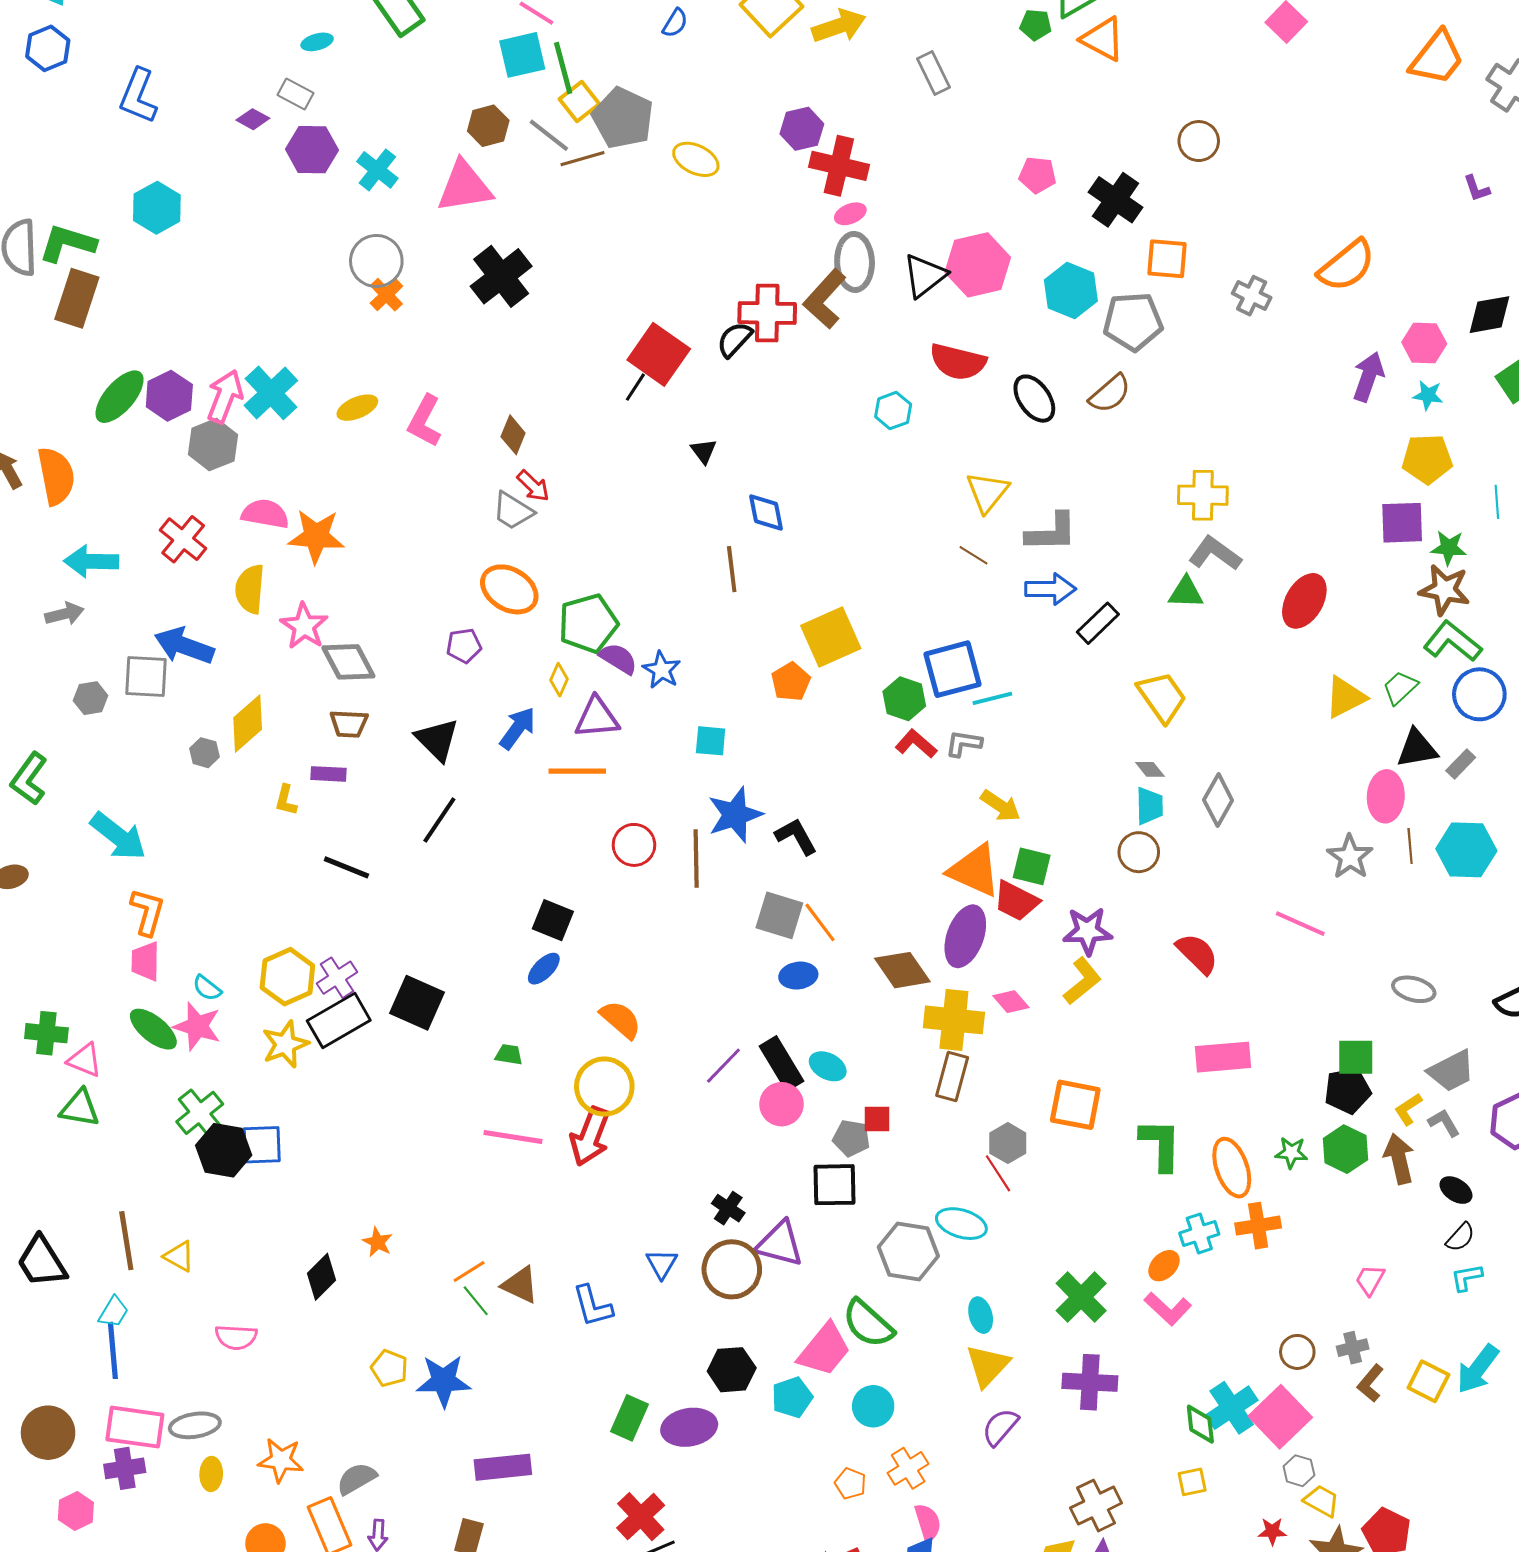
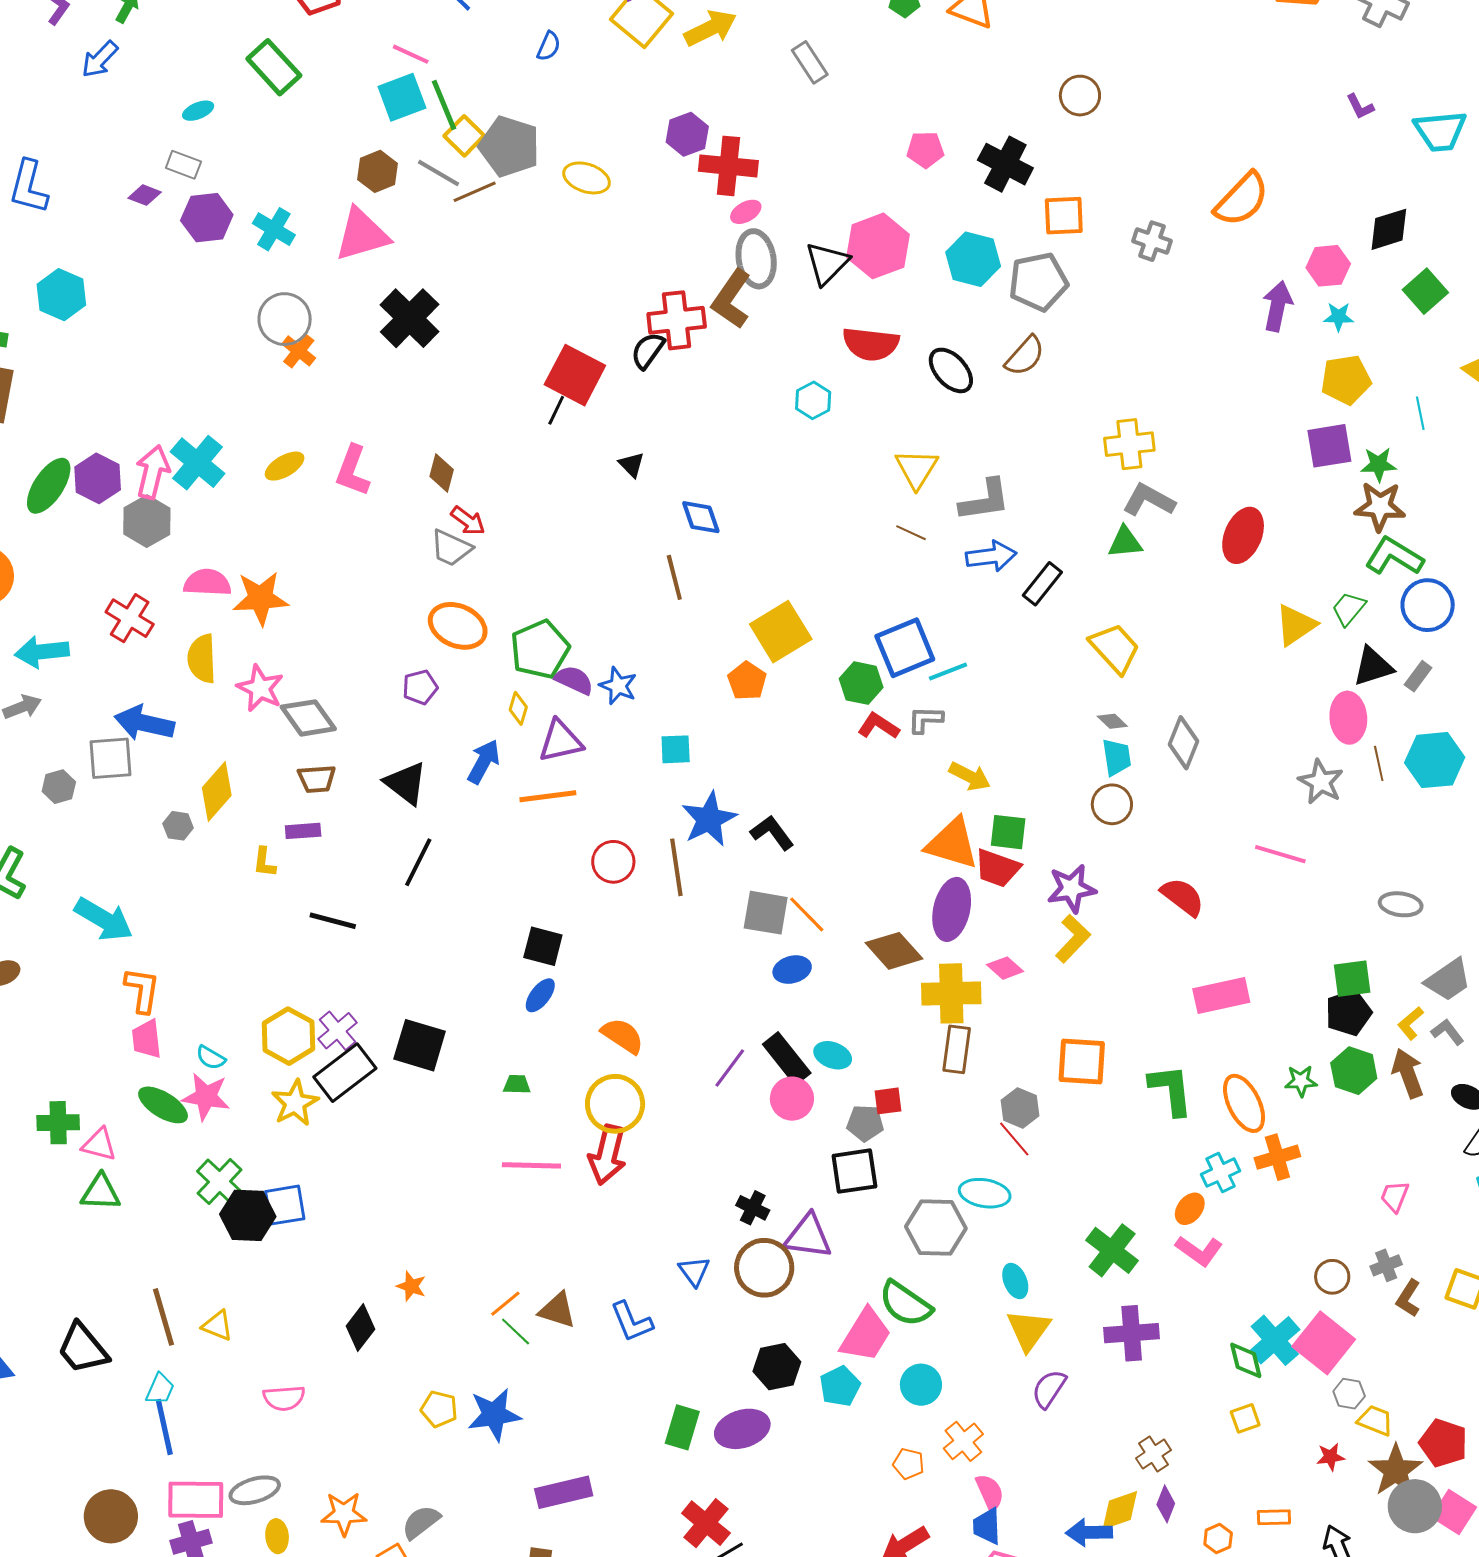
brown cross: (1096, 1506) -> (1153, 1454), size x0.7

